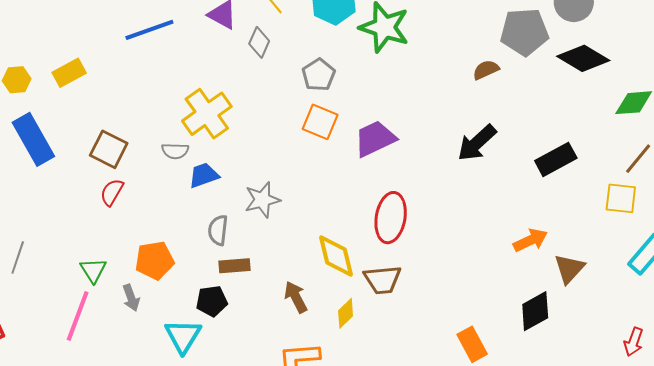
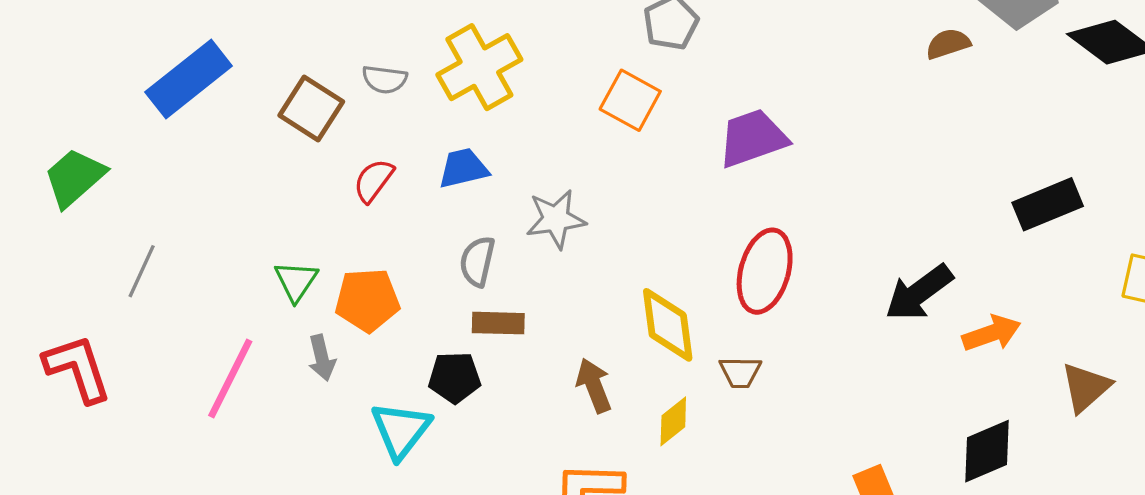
orange square: (320, 122) -> (630, 100), moved
blue rectangle: (33, 139) -> (189, 79), turned 75
black arrow: (477, 143) -> (919, 293), moved
gray semicircle: (175, 151) -> (385, 79), moved
red semicircle: (112, 192) -> (374, 181), moved
brown triangle: (569, 269) -> (1086, 387), moved
green triangle: (93, 270) -> (296, 281), moved
brown trapezoid: (382, 280) -> (740, 372), size x0.7

